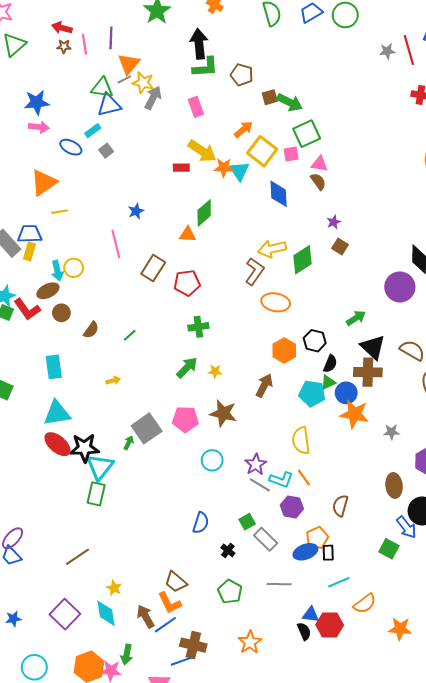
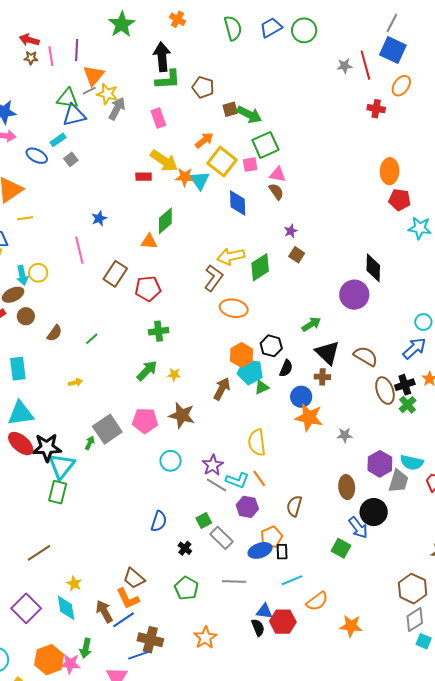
brown cross: (368, 372) -> (322, 377), size x0.6
green triangle: (328, 382) -> (262, 387), moved
cyan pentagon: (312, 393) -> (250, 372), moved

